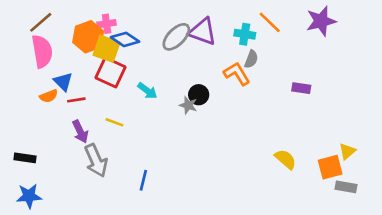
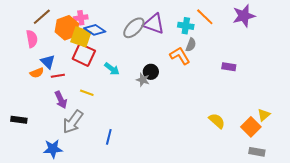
brown line: (41, 22) -> (42, 17), moved
pink semicircle: (42, 51) -> (32, 39), size x0.7
gray arrow: (96, 161) -> (73, 122), turned 60
orange square: (330, 167) -> (251, 127), turned -30
gray rectangle: (346, 187) -> (257, 152), moved
blue star: (29, 196) -> (53, 149), moved

